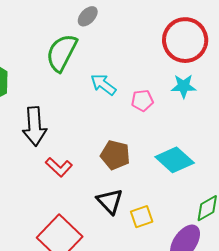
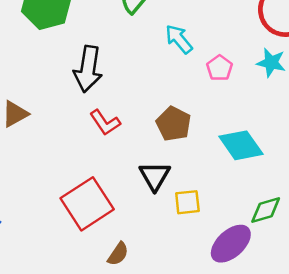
pink pentagon: (142, 100) -> (220, 68), turned 30

